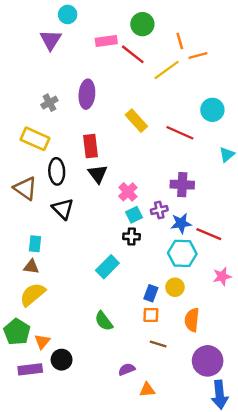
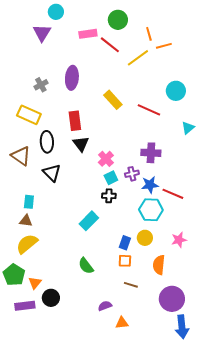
pink star: (222, 276) -> (179, 240), moved

